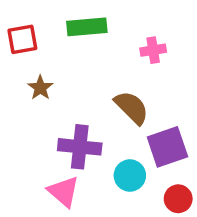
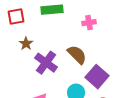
purple cross: (80, 147) -> (46, 63), moved, turned 30
purple square: (167, 147) -> (97, 77), turned -30

